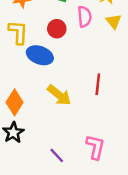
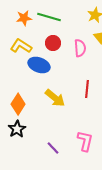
pink semicircle: (85, 17) -> (80, 48), moved
yellow L-shape: (18, 32) -> (21, 46), turned -60

